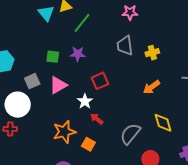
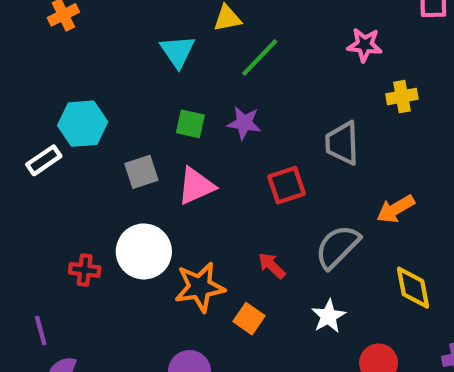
cyan triangle: (46, 13) -> (178, 51), moved
gray trapezoid: (125, 46) -> (342, 143), moved
yellow cross: (152, 53) -> (402, 97), moved
white star: (85, 101) -> (328, 316), moved
white circle: (18, 105) -> (144, 251), moved
gray semicircle: (130, 134) -> (337, 247), moved

